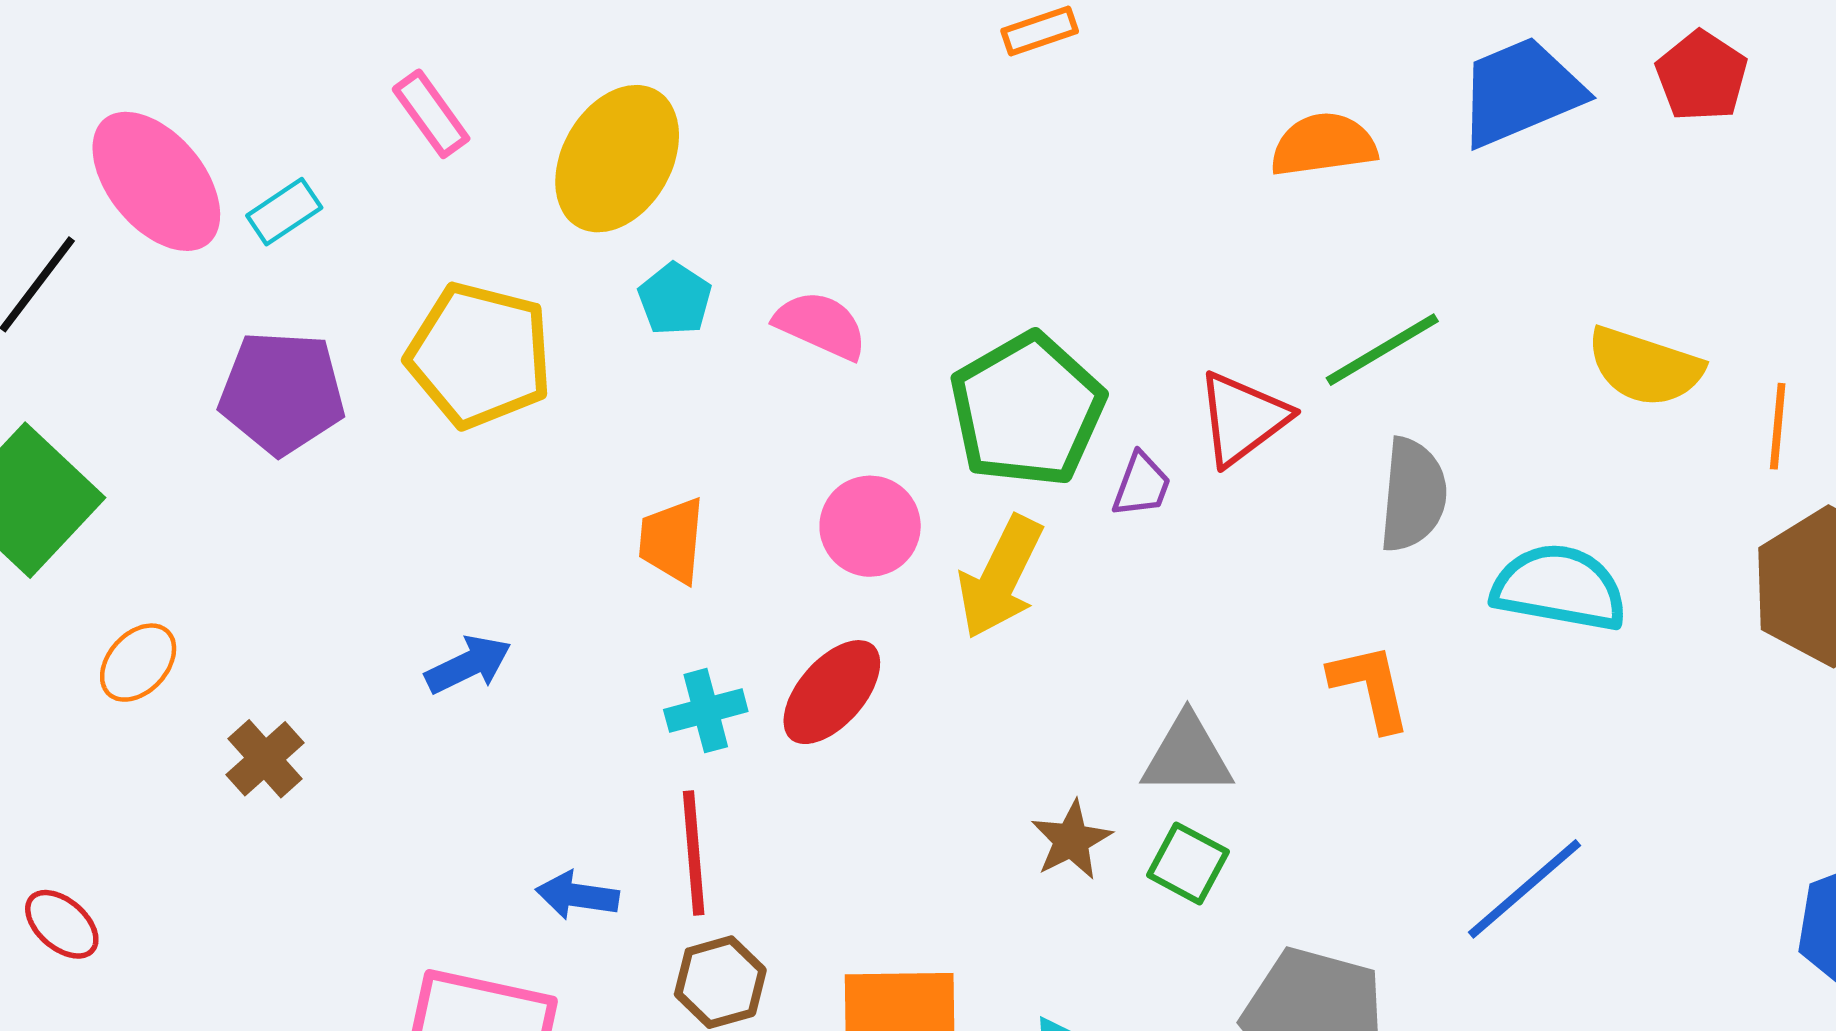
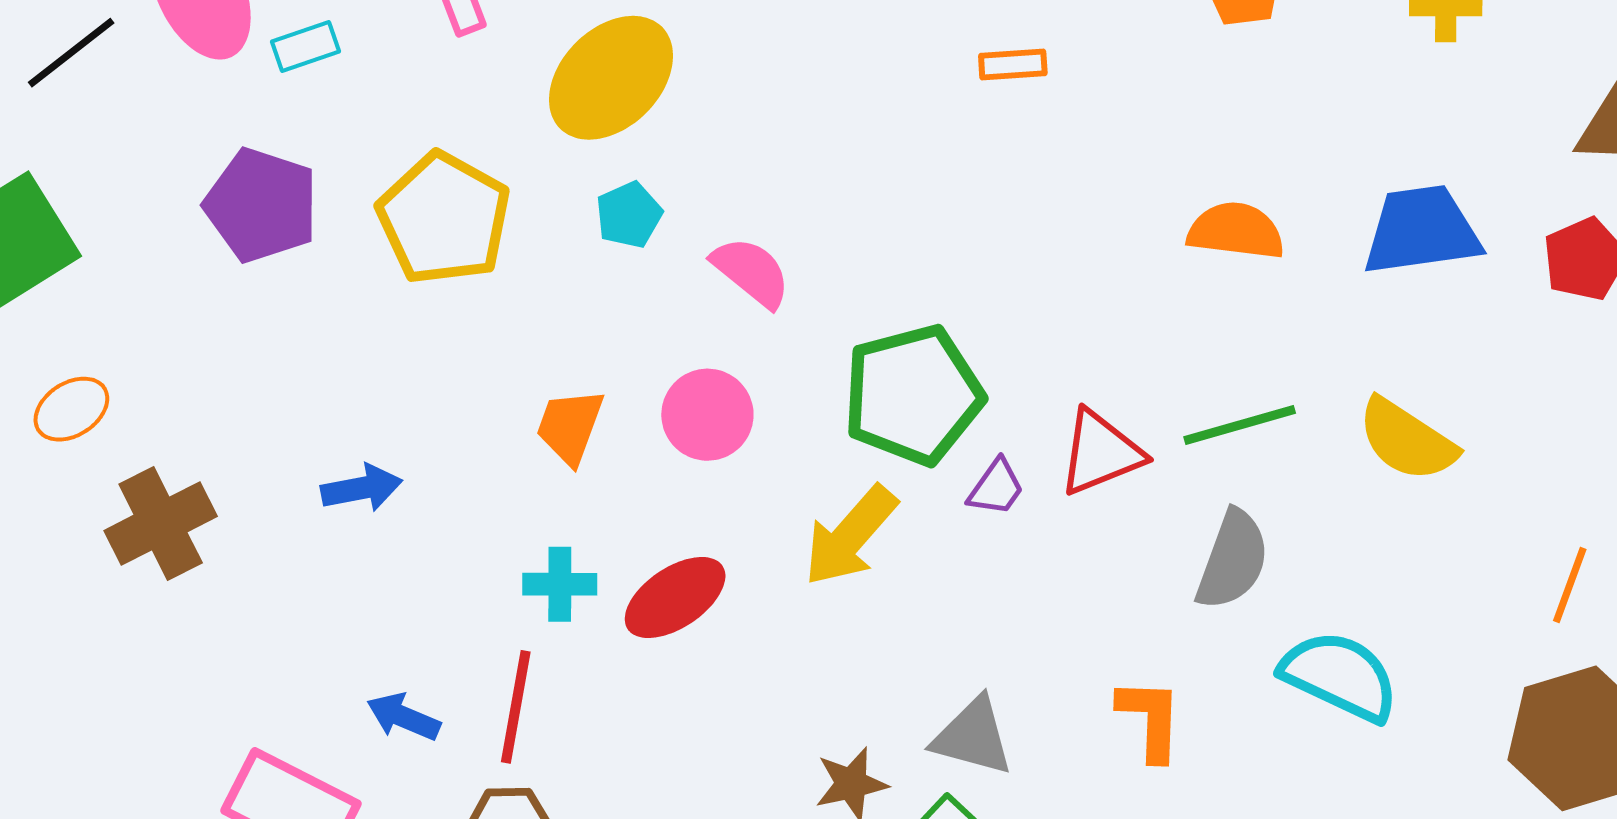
yellow semicircle: (1645, 367) -> (1407, 440), moved
pink circle: (870, 526) -> (707, 415), moved
brown cross: (265, 759) -> (161, 523), size x1.5

